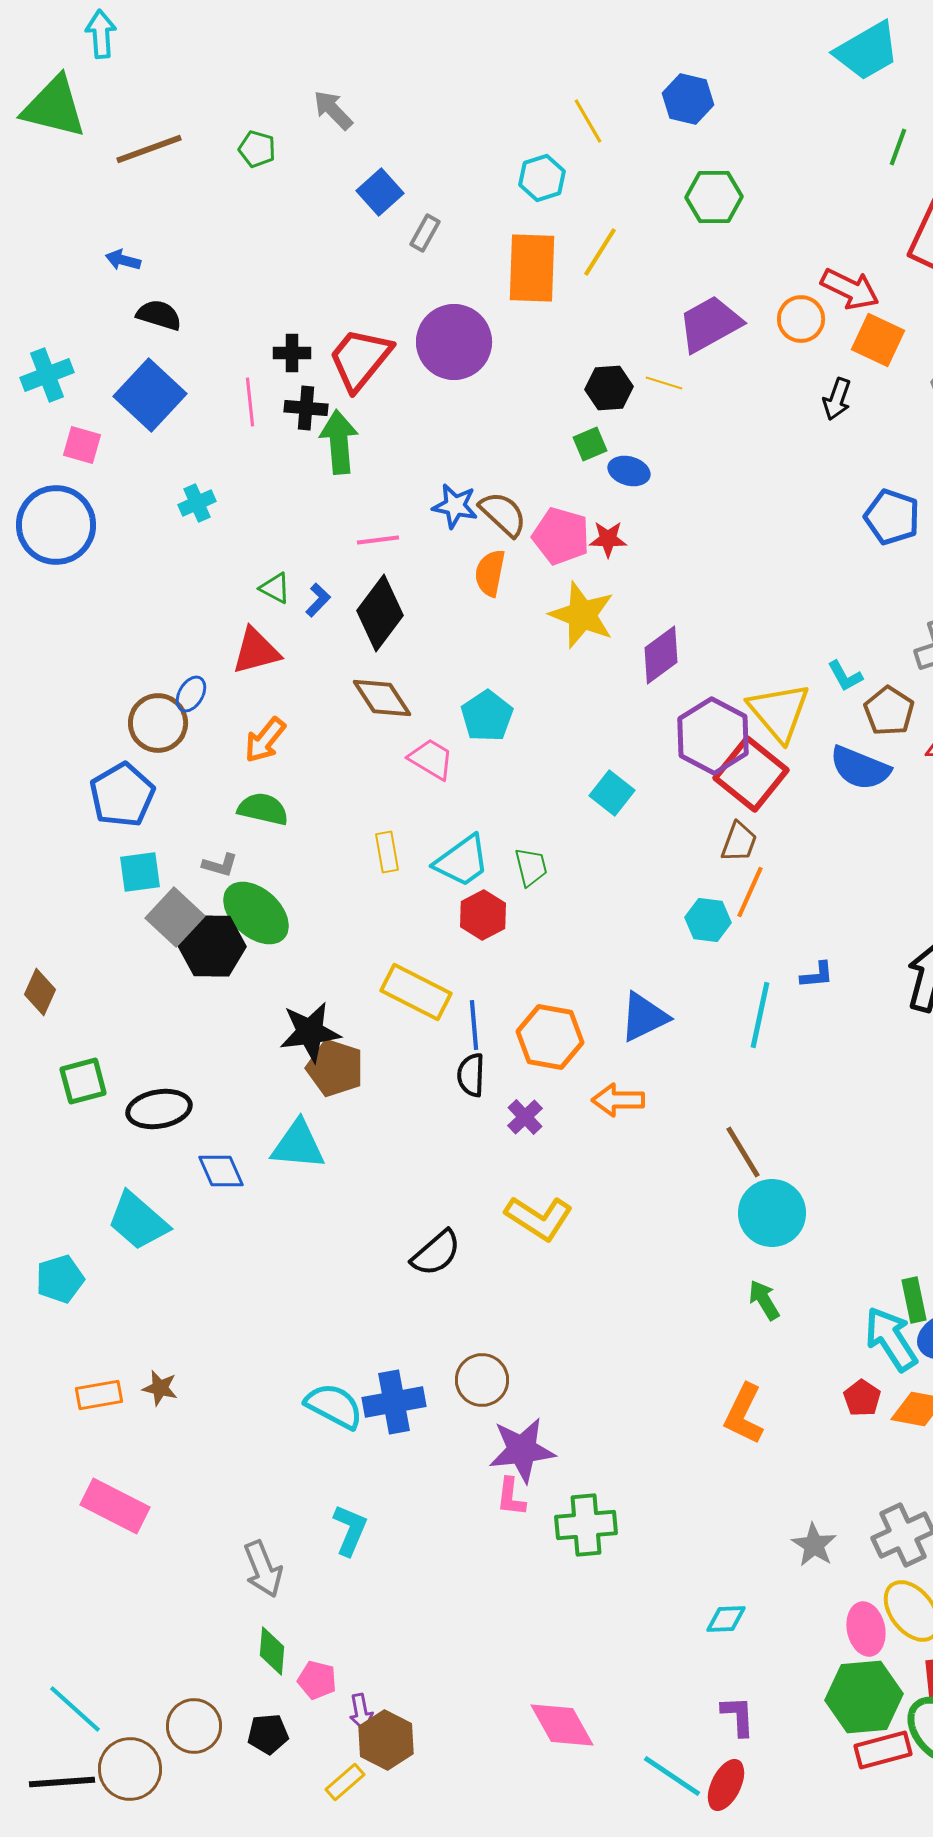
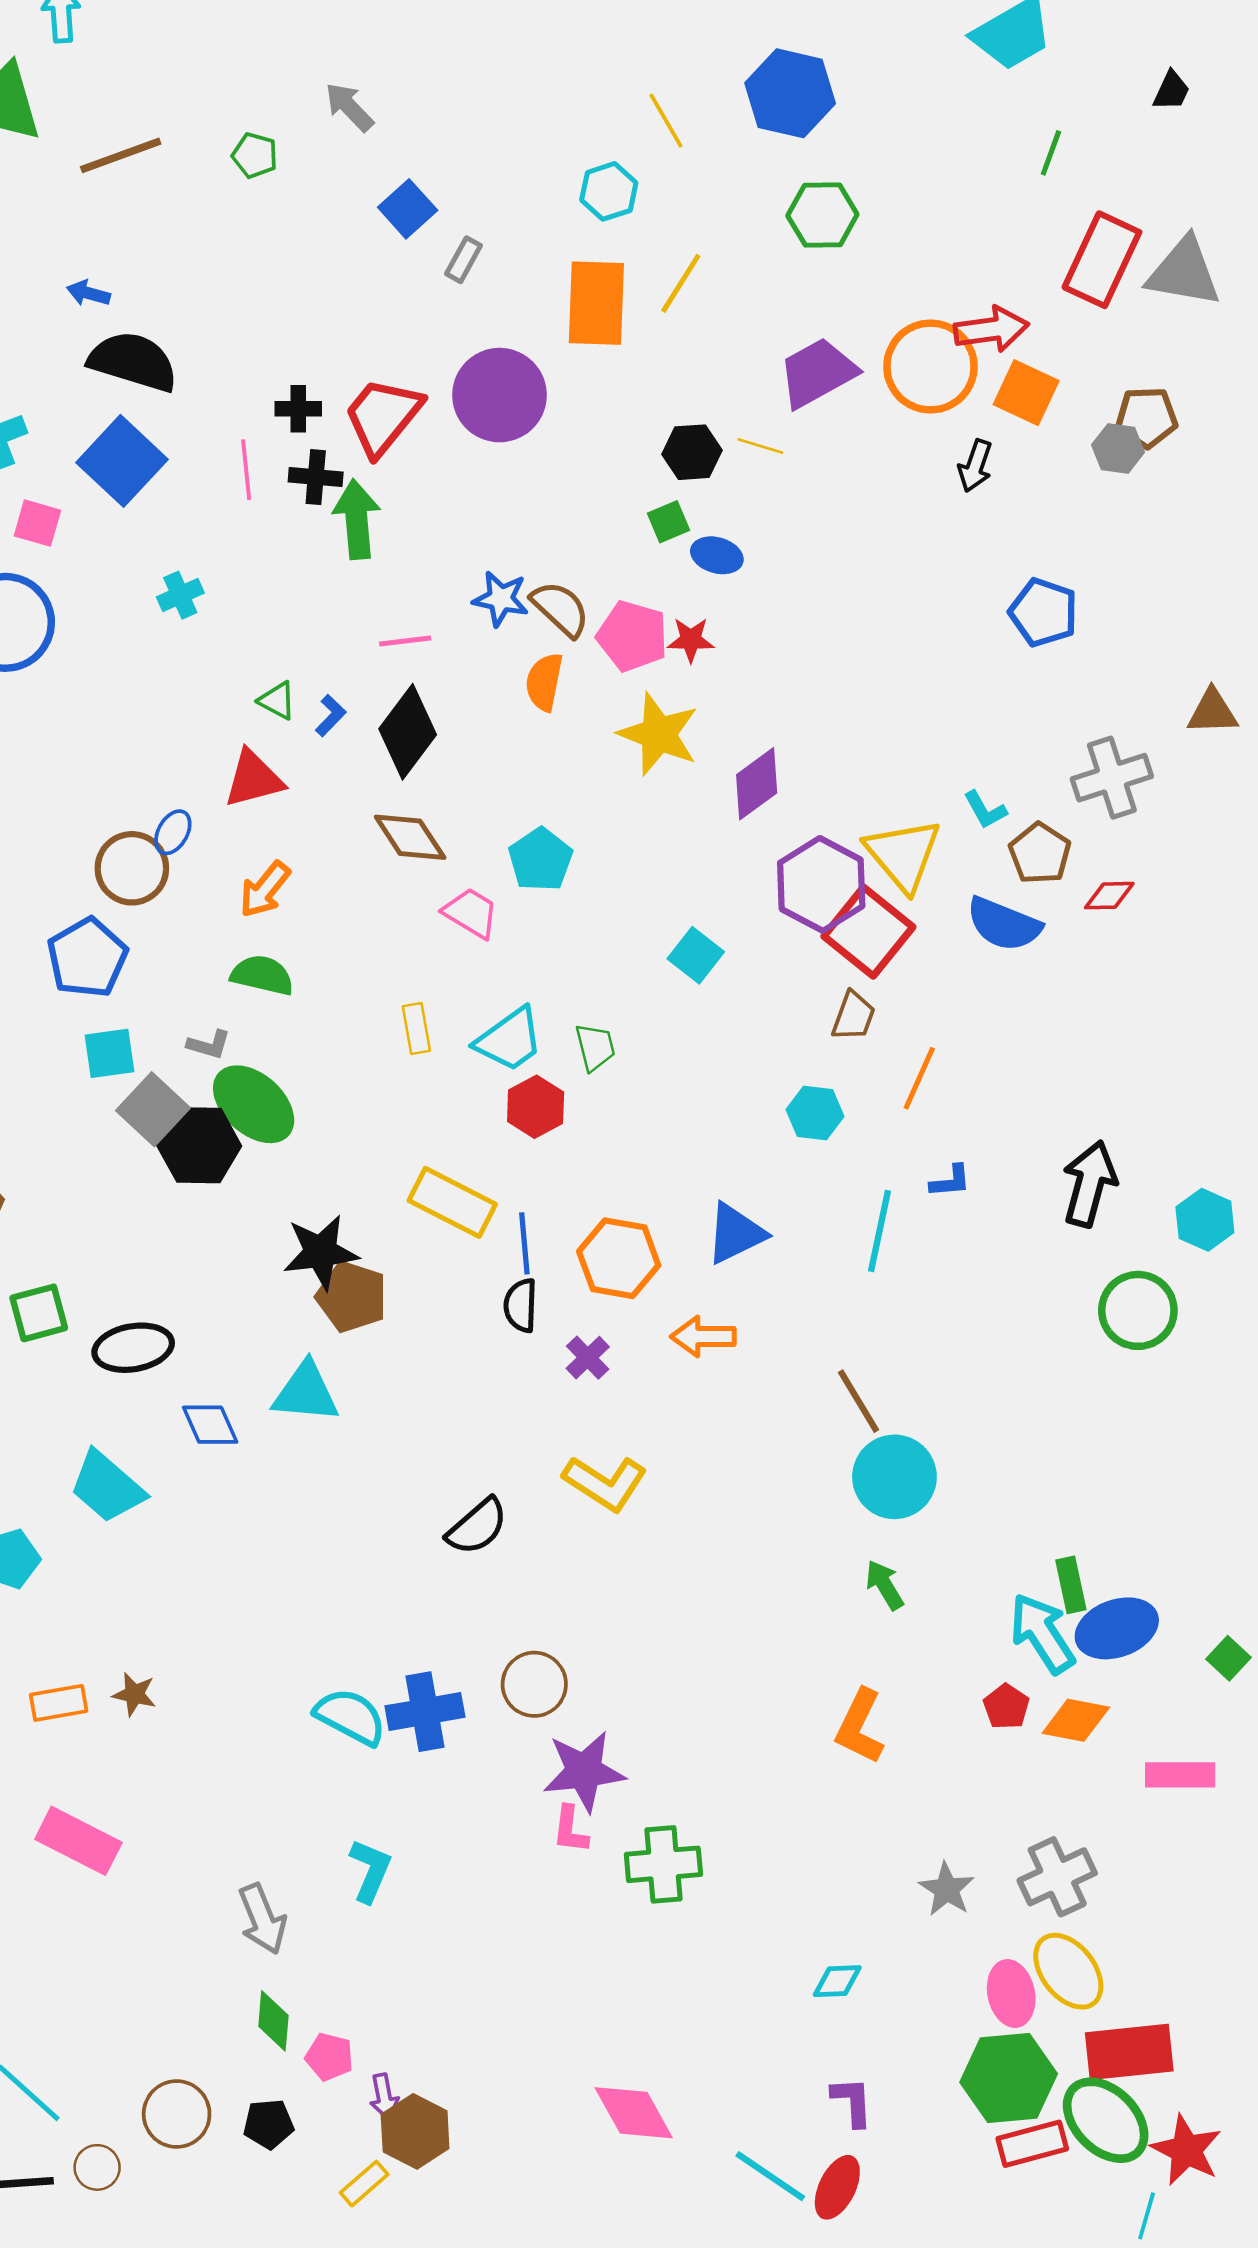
blue hexagon: (688, 99) -> (790, 93), size x1.4
red arrow: (850, 289) -> (991, 329), turned -34
black semicircle: (159, 315) -> (133, 362), size x1.6
orange circle: (801, 319) -> (930, 367), size x1.6
orange line: (750, 892) -> (919, 1078), moved
brown circle: (130, 1769) -> (97, 2167), size x0.6

